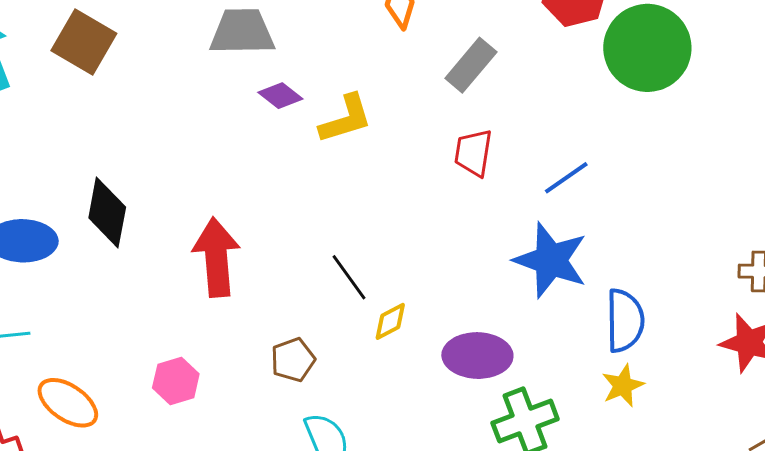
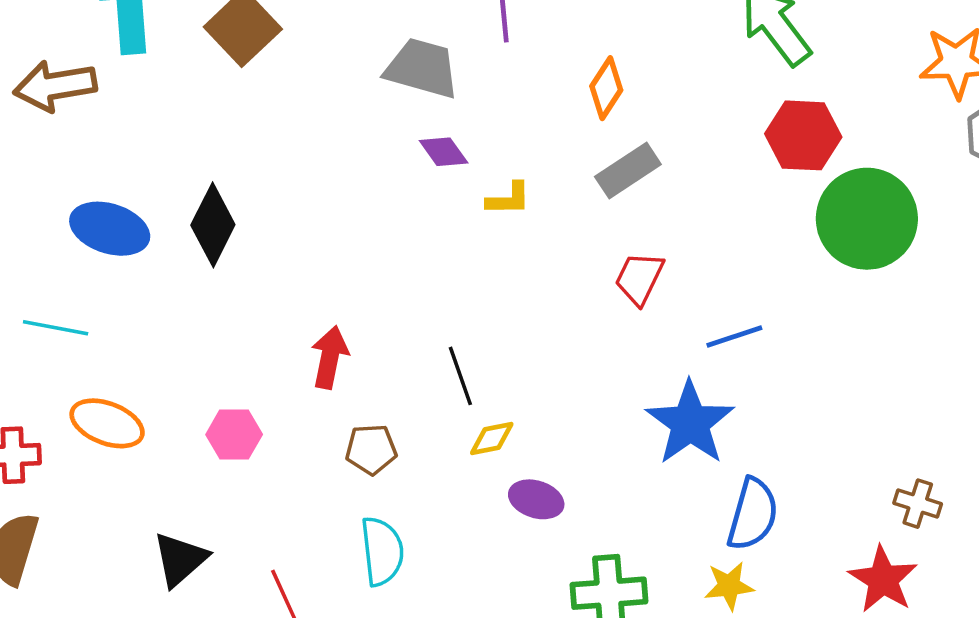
gray rectangle: (471, 65) -> (628, 170), moved
yellow L-shape: (346, 119) -> (509, 199), size x0.7
red arrow: (216, 257) -> (330, 357), moved, size x0.7
purple ellipse: (477, 356) -> (536, 499), moved, size x0.7
orange ellipse: (68, 403) -> (107, 423), turned -30

